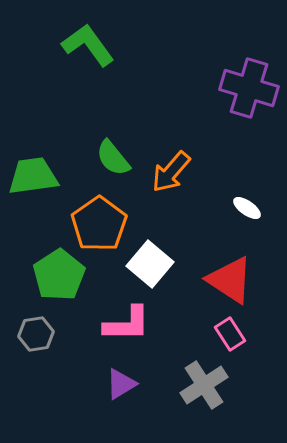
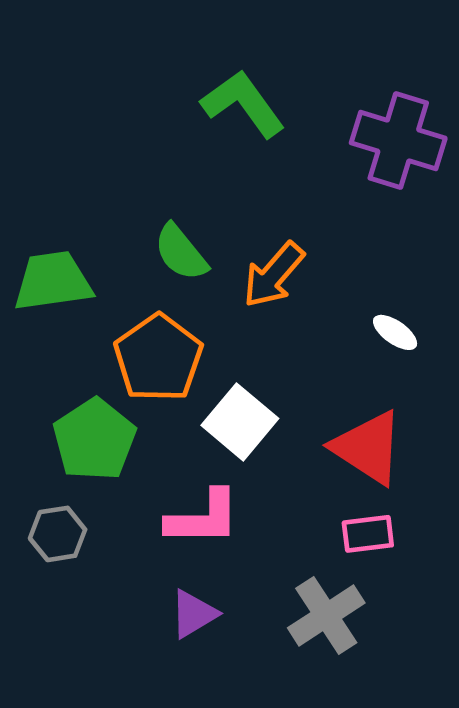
green L-shape: (88, 45) -> (243, 104), moved
pink rectangle: (230, 334) -> (368, 534), turned -64

